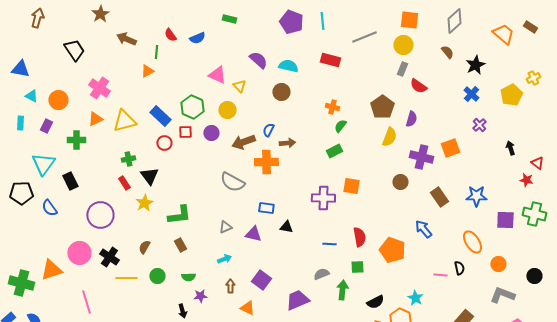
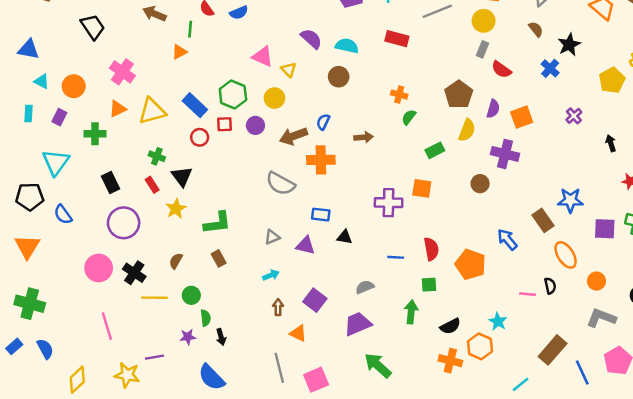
blue cross: (471, 94) -> (550, 68), moved
brown arrow: (287, 143) -> (364, 137), moved
orange square: (450, 148) -> (522, 117), moved
green rectangle: (334, 151) -> (435, 150), moved
green cross: (128, 159) -> (157, 156), turned 32
black rectangle: (70, 181) -> (111, 182), moved
brown rectangle: (439, 197) -> (543, 220), moved
orange triangle: (51, 270) -> (27, 247), moved, turned -40
gray semicircle: (321, 274) -> (365, 287), moved
green semicircle: (188, 277) -> (206, 318), moved, turned -96
purple star: (200, 296) -> (188, 337), moved

